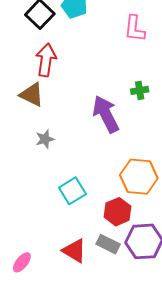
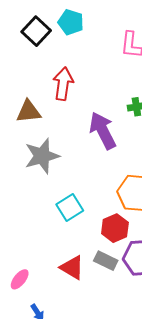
red arrow: (46, 60) -> (63, 84), moved
brown triangle: (32, 95) -> (29, 112), turned -32
gray star: (45, 139) -> (42, 156), size x1.8

